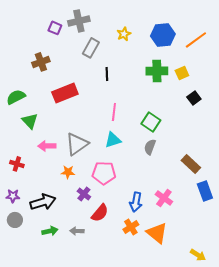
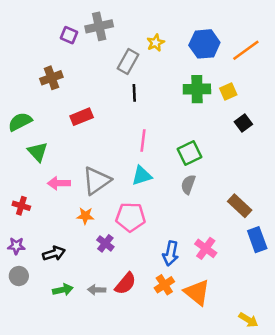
gray rectangle: (91, 48) -> (128, 61), moved
red rectangle: (65, 93) -> (82, 117), size x0.7
green square: (151, 122) -> (189, 153), turned 30
black arrow: (43, 202) -> (54, 253), size x0.7
red semicircle: (100, 213) -> (125, 284), moved

